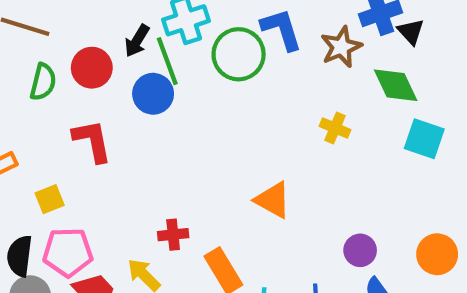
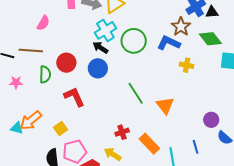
blue L-shape: (282, 29) -> (169, 43), moved, turned -35
black triangle: (411, 32) -> (212, 12), turned -40
black arrow: (137, 41) -> (100, 48), moved, turned 105
green line: (167, 61) -> (136, 93), moved
orange triangle: (273, 200) -> (165, 105), turned 36

